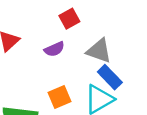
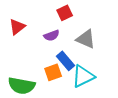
blue rectangle: (110, 77) -> (66, 61), moved

